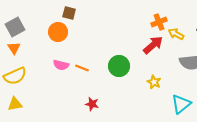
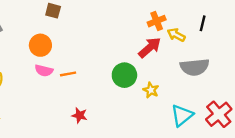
orange circle: (58, 32) -> (40, 45), moved
green circle: (119, 66) -> (124, 75), moved
orange line: (82, 68) -> (68, 74), turned -32

